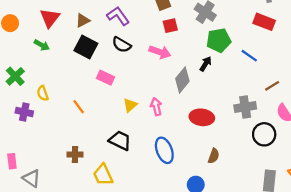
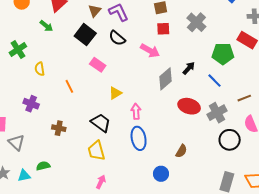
brown triangle: (83, 20) -> (95, 11), moved, turned -32
green pentagon: (219, 40) -> (223, 54), moved
blue line: (249, 56) -> (214, 81), moved
pink arrow: (156, 107) -> (136, 111), moved
gray cross: (245, 107) -> (217, 113), turned -30
purple cross: (24, 112) -> (31, 104), moved
red ellipse: (202, 117) -> (189, 106), moved
yellow trapezoid: (103, 175) -> (96, 151), moved

